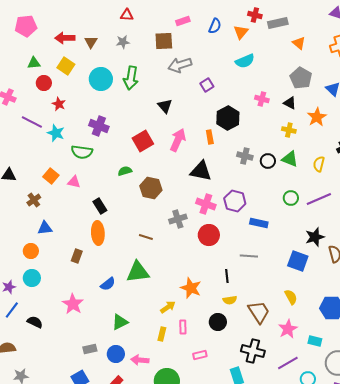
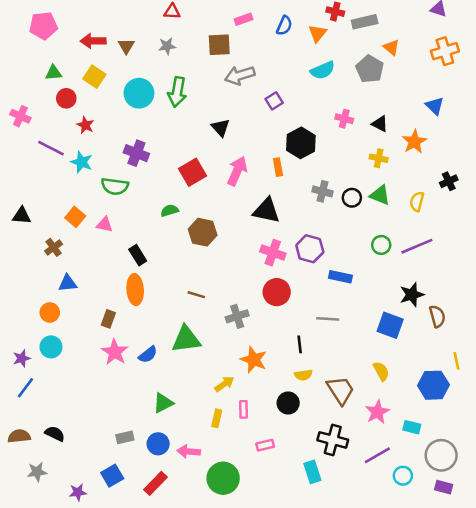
gray pentagon: (301, 78) -> (370, 69), moved
gray cross: (178, 219) -> (237, 316), moved
pink star: (73, 304) -> (115, 352), moved
black semicircle: (35, 322) -> (55, 434), moved

